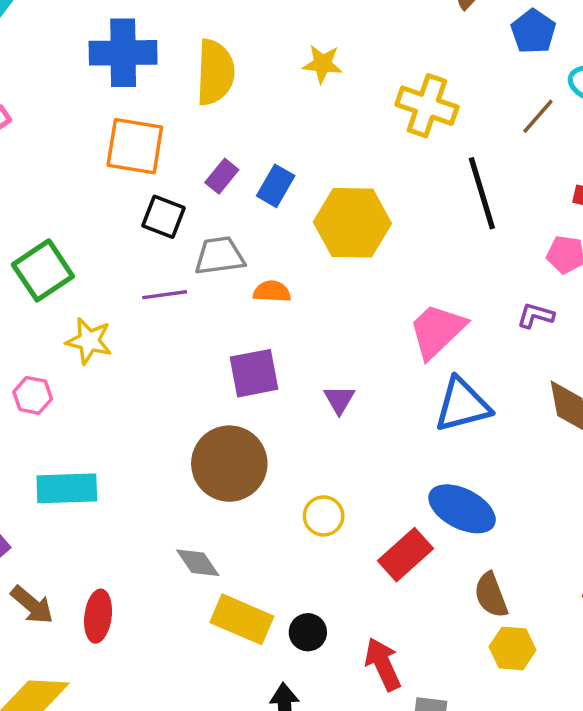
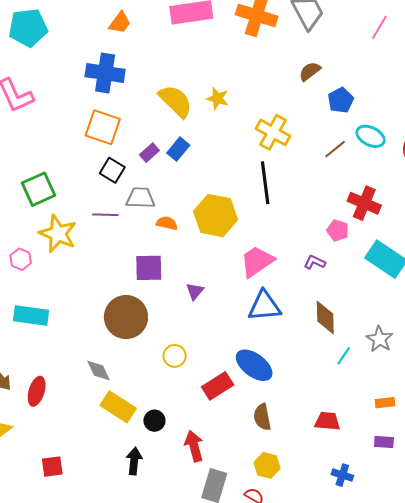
yellow semicircle: (215, 72) -> (176, 101), moved, turned -57
blue rectangle: (276, 186) -> (178, 149), moved
black line: (482, 193) -> (265, 183), moved
yellow hexagon: (352, 223) -> (216, 216), moved
yellow star: (89, 341) -> (58, 234), size x1.4
yellow hexagon: (513, 648) -> (267, 465), moved

